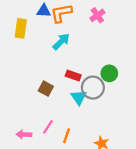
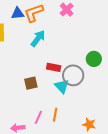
green circle: (109, 73) -> (94, 59), moved
brown square: (46, 89) -> (31, 83), turned -32
orange line: (67, 136) -> (55, 115), moved

